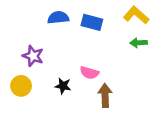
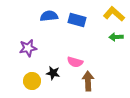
purple star: (33, 56) -> (28, 48), turned -30
yellow circle: (21, 86) -> (32, 81), moved

